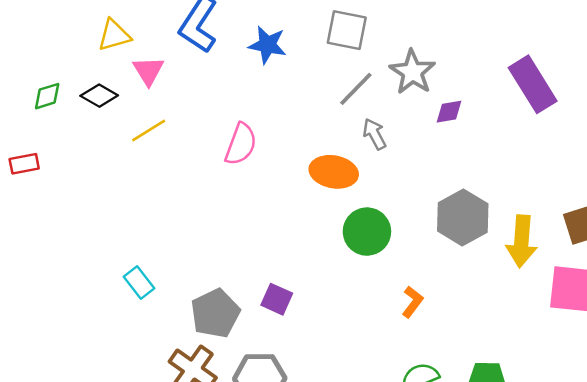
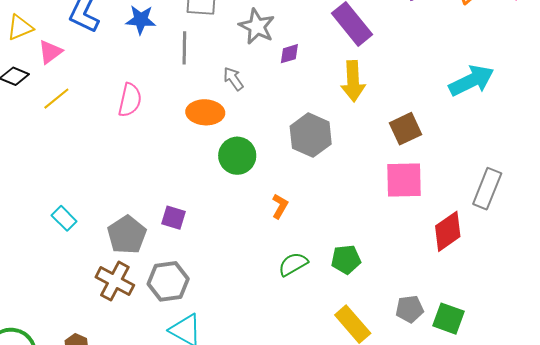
pink triangle: (148, 71) -> (50, 52), turned 32
gray line: (356, 89) -> (184, 48), moved, turned -36
yellow arrow: (521, 241) -> (353, 81), moved

